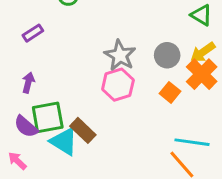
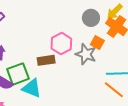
gray star: (120, 55) -> (86, 54), moved
brown rectangle: (83, 130) -> (46, 60), moved, turned -42

